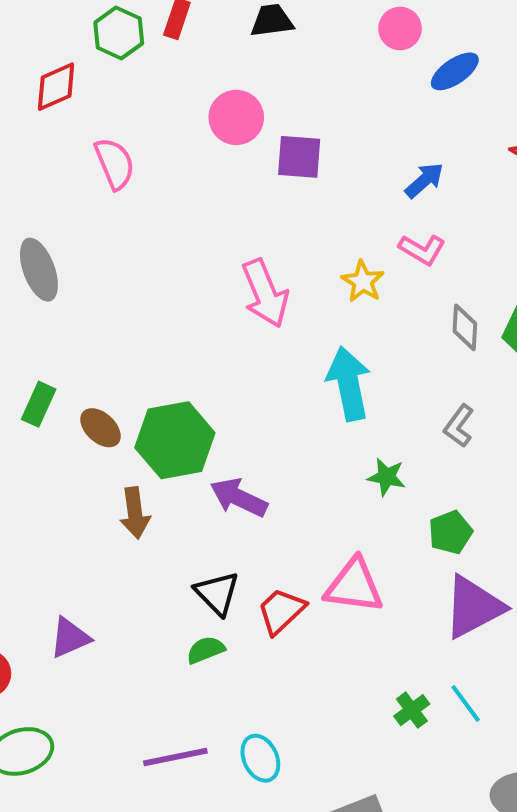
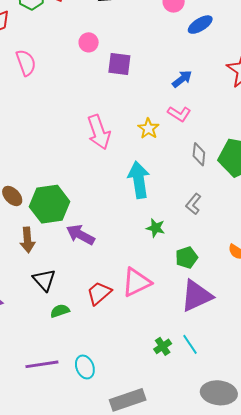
pink circle: (236, 117) -> (89, 42), size x0.7
pink triangle: (354, 586) -> (137, 282), turned -36
black triangle: (217, 593) -> (44, 280), moved

